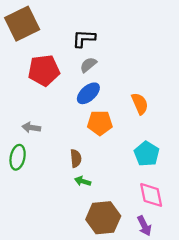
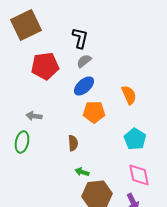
black L-shape: (84, 38) -> (80, 38), turned 100
green arrow: (83, 181) -> (82, 172), moved

